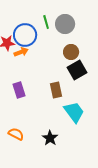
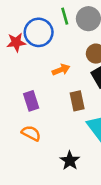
orange arrow: (21, 52) -> (61, 70), moved
orange semicircle: (16, 134) -> (31, 133), moved

